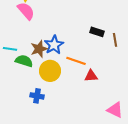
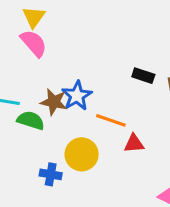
brown star: (39, 49) -> (54, 102), turned 30
yellow circle: (50, 71) -> (82, 154), moved

